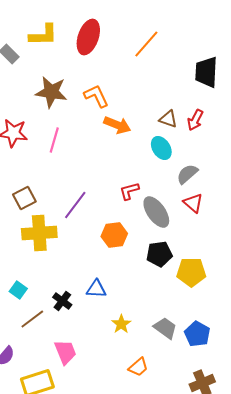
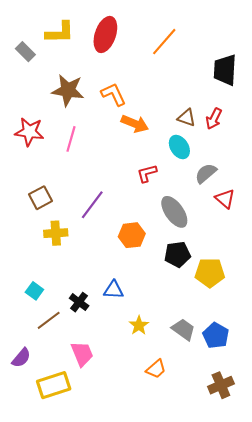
red L-shape: (129, 191) -> (147, 173), moved
red triangle: (193, 203) -> (225, 199), moved
yellow cross: (39, 233) -> (56, 233), size x0.7

